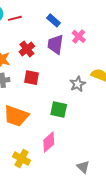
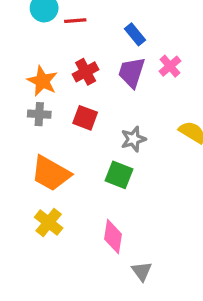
gray star: (78, 84) -> (133, 139), moved
pink diamond: (49, 142) -> (113, 237), moved, turned -50
yellow cross: (22, 159) -> (49, 223), moved

